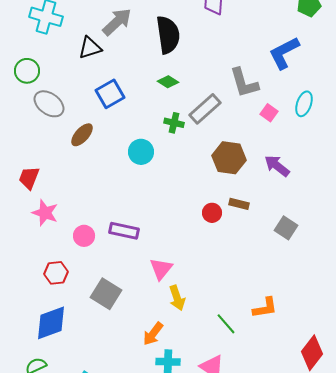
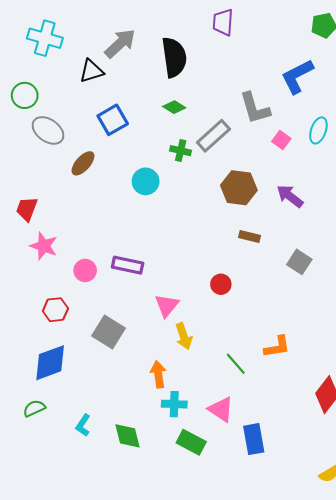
red circle: (212, 213) -> (221, 284), moved
orange arrow: (153, 334) -> (158, 374), turned 135

